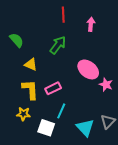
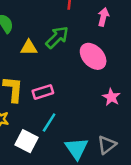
yellow triangle: (31, 64) -> (29, 48), moved, turned -32
pink ellipse: (88, 69) -> (93, 56), moved

